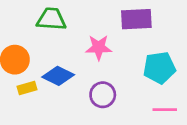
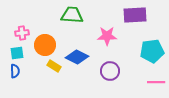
yellow rectangle: (27, 88) -> (54, 66), turned 48

